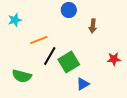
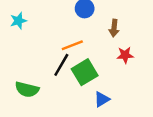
orange line: (39, 40) -> (72, 45), moved
red star: (114, 59) -> (125, 55), moved

